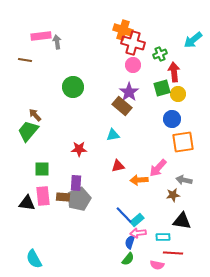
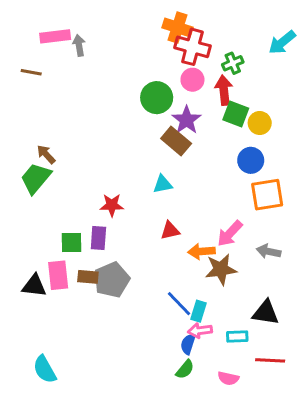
red arrow: (174, 72) -> (224, 90), moved
green circle: (73, 87) -> (157, 98), moved
green square: (162, 88) -> (236, 114), turned 36
green square: (42, 169) -> (72, 242), moved
purple rectangle: (76, 183) -> (98, 238), moved
brown star: (173, 195) -> (221, 269), moved, size x1.5
cyan rectangle: (137, 220) -> (198, 311), turned -32
red line: (173, 253) -> (270, 360), moved

